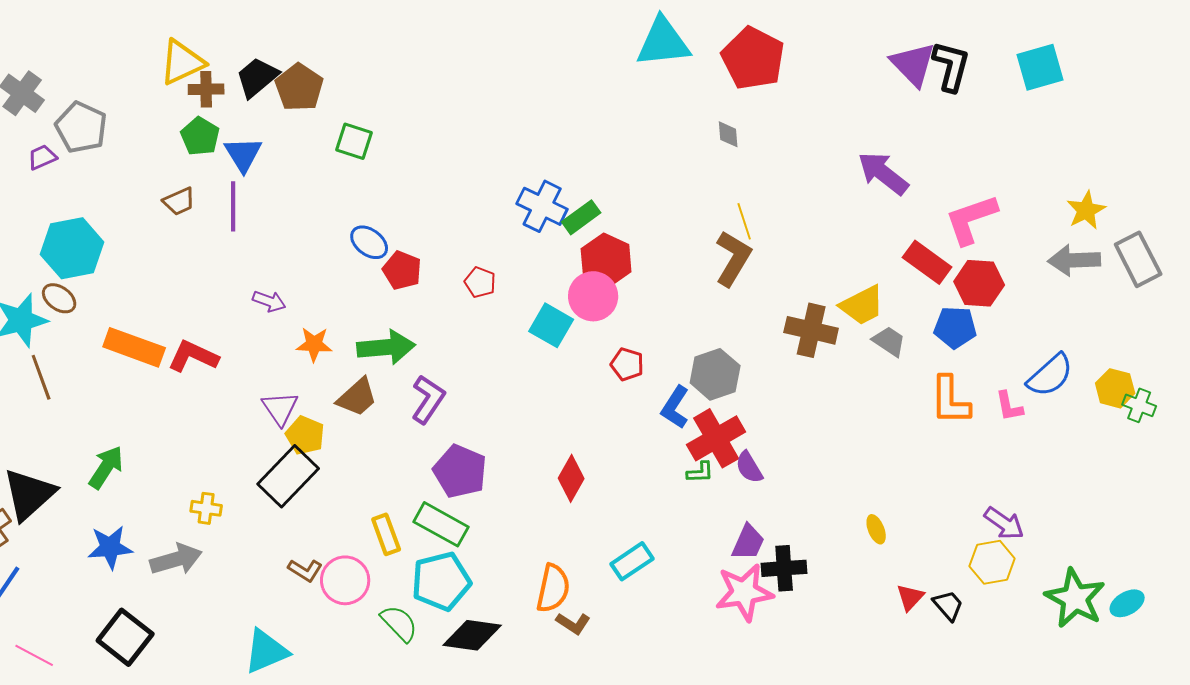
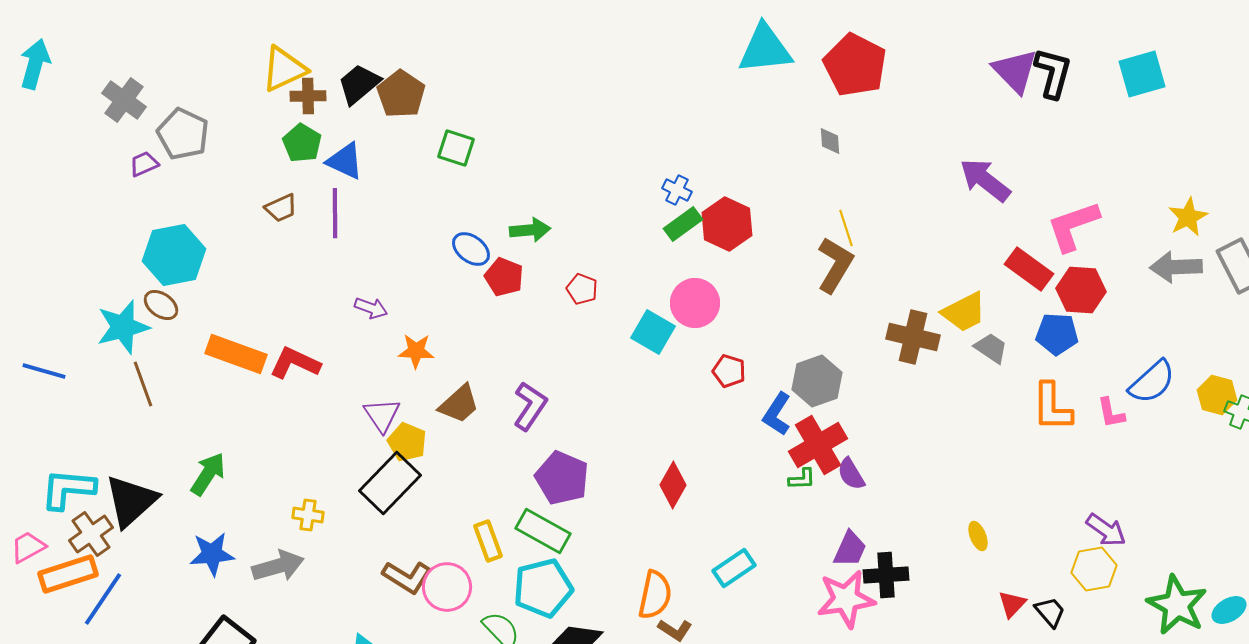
blue triangle: (243, 154) -> (345, 161), turned -33
blue cross: (542, 206) -> (677, 190), moved, size x0.6
red hexagon: (606, 260) -> (727, 224), moved
green arrow: (386, 347) -> (530, 230), moved, size x0.7
brown L-shape: (305, 570) -> (407, 577), size x1.4

